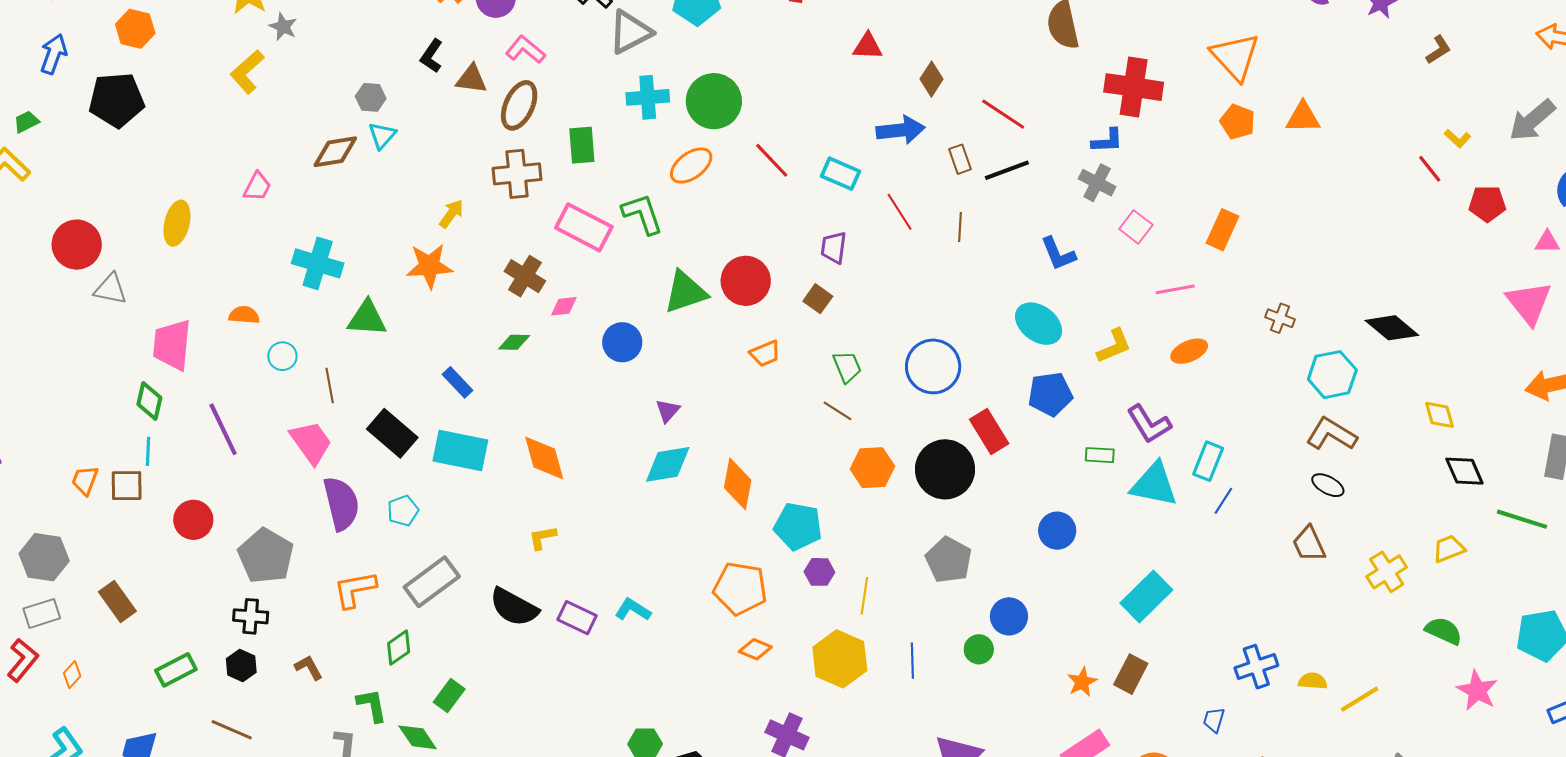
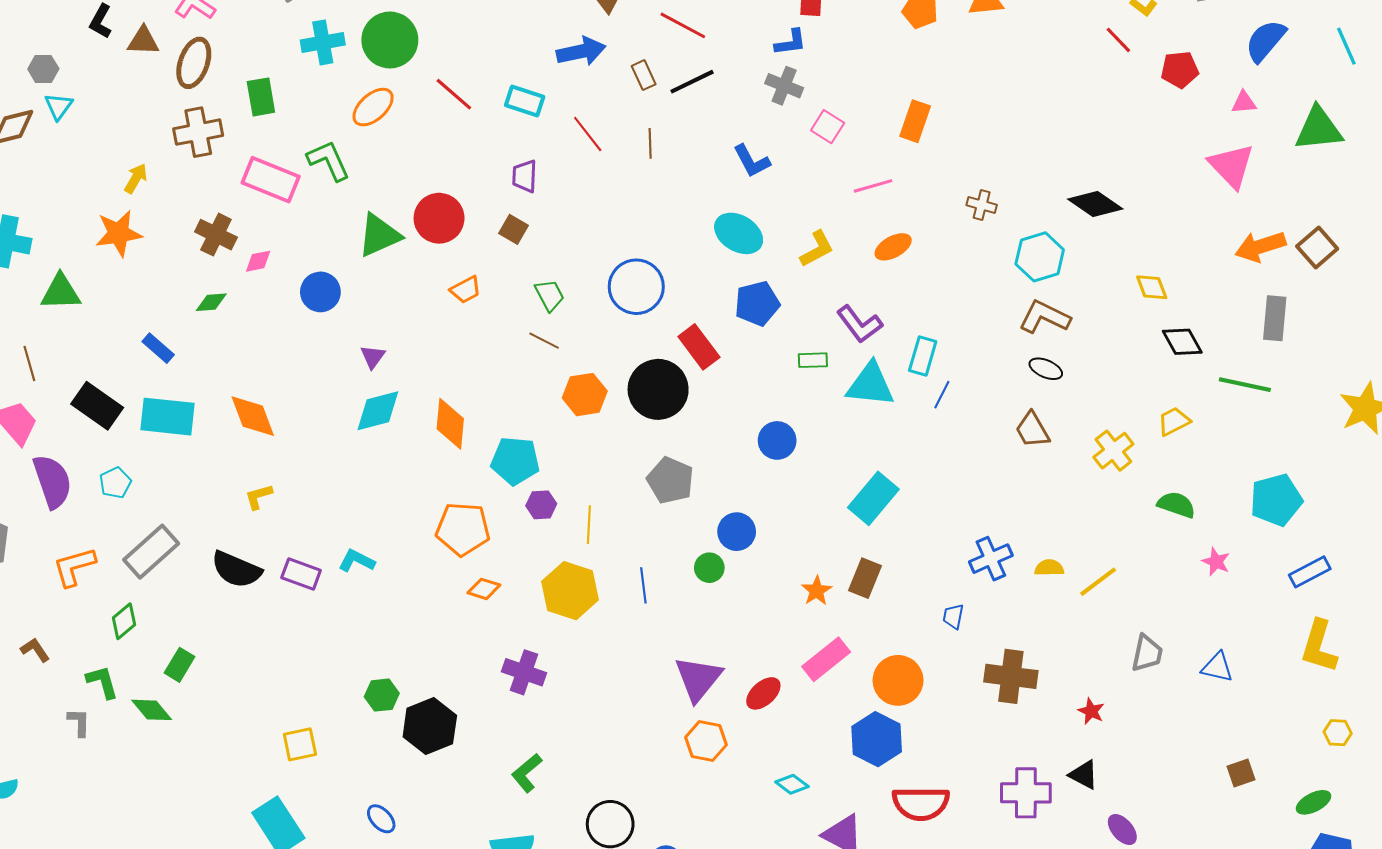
pink star: (1477, 690) -> (1216, 562), size x0.7

